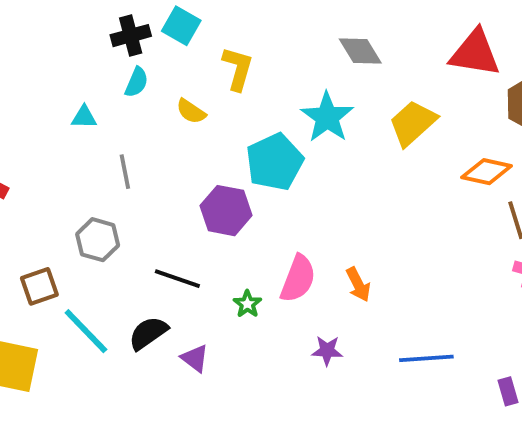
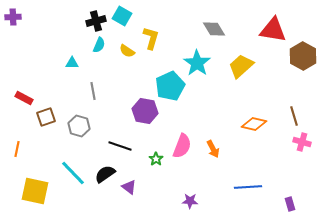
yellow semicircle: (191, 111) -> (127, 51), moved
orange diamond: (487, 172) -> (254, 124), moved
brown square: (39, 286) -> (46, 117), moved
purple star: (327, 351) -> (190, 201), moved

